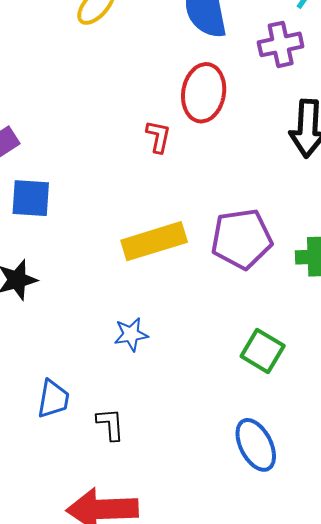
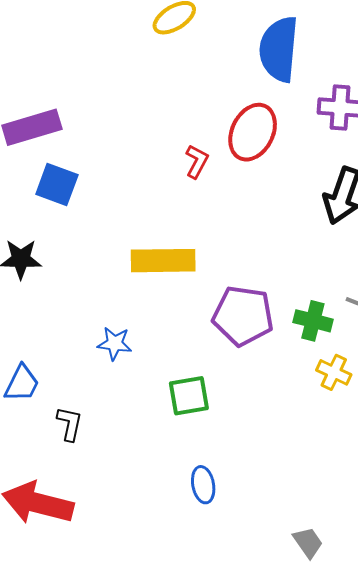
purple pentagon: (242, 239) -> (243, 316), moved
green square: (263, 351) -> (189, 396), moved, turned 33
blue ellipse: (256, 445) -> (203, 485), size x0.7

